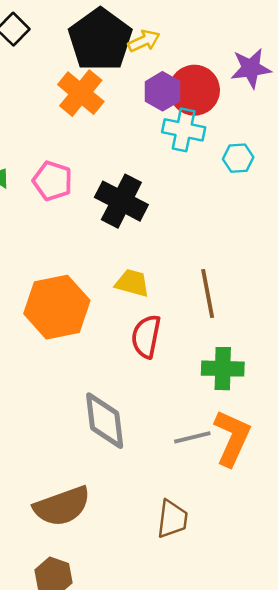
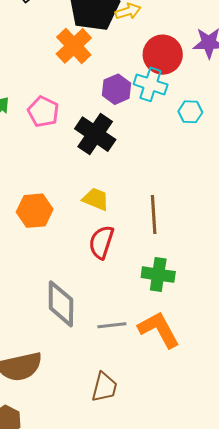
purple hexagon: (163, 91) -> (116, 89), moved
orange hexagon: (57, 307) -> (35, 211), size x0.7
gray line: (192, 437) -> (112, 325), moved
orange L-shape: (232, 438) -> (159, 330), turned -60

